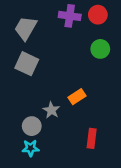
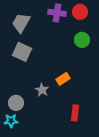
gray circle: (32, 126) -> (16, 103), moved
cyan star: (31, 148) -> (11, 121), moved

